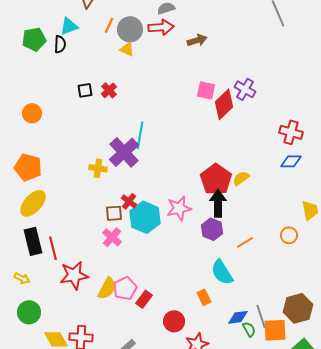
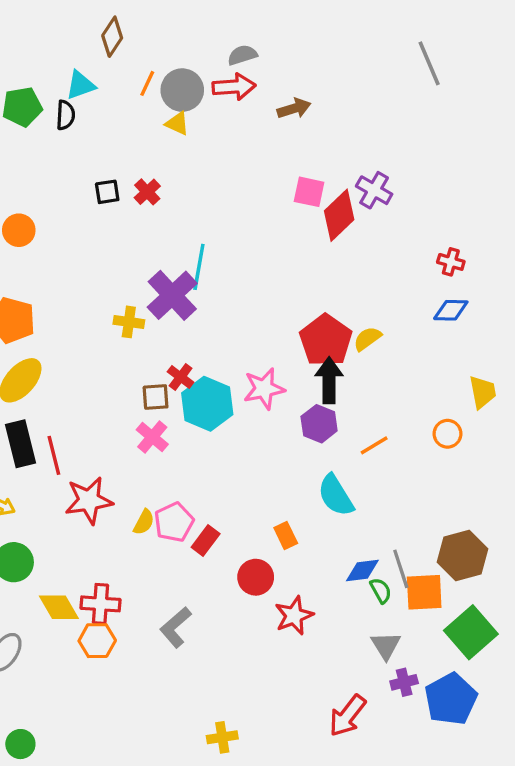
red cross: (291, 132) -> (451, 262), size x0.7
yellow semicircle: (107, 288) -> (144, 522), size x0.7
orange rectangle: (204, 297) -> (286, 535), moved

